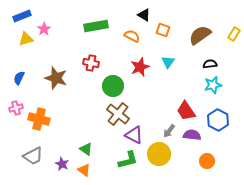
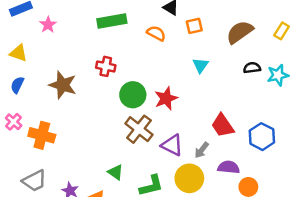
orange square: (163, 30) -> (194, 26), turned -32
yellow triangle: (26, 39) -> (18, 53), moved, turned 35
red star: (140, 67) -> (166, 98), moved
cyan star: (213, 85) -> (278, 75), moved
pink cross: (16, 108) -> (14, 122), turned -32
purple triangle: (134, 135) -> (172, 145), moved
purple semicircle: (192, 135) -> (229, 167), moved
green triangle: (86, 149) -> (116, 172), moved

